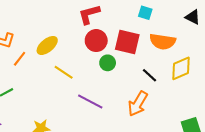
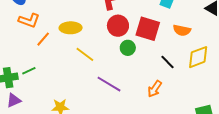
orange semicircle: (163, 42) -> (182, 30), size x0.7
yellow ellipse: (47, 45) -> (71, 28), turned 35
orange arrow: (138, 104) -> (155, 89), size x0.7

